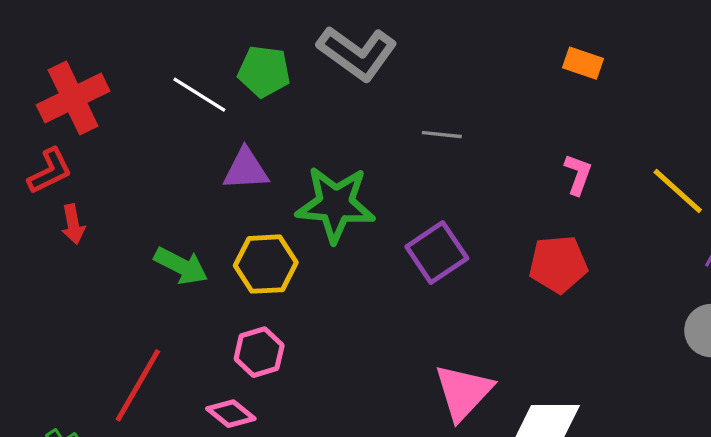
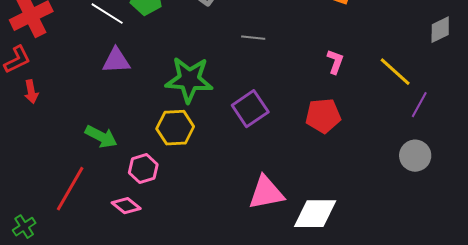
purple triangle: (246, 169) -> (116, 61), moved
yellow hexagon: (266, 264) -> (175, 128), moved
green arrow: (181, 266) -> (101, 137), moved
pink triangle: (463, 392) -> (266, 193), turned 36

